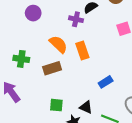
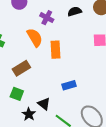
purple cross: (76, 19) -> (47, 18), moved
brown rectangle: (52, 68) -> (21, 68), moved, turned -30

